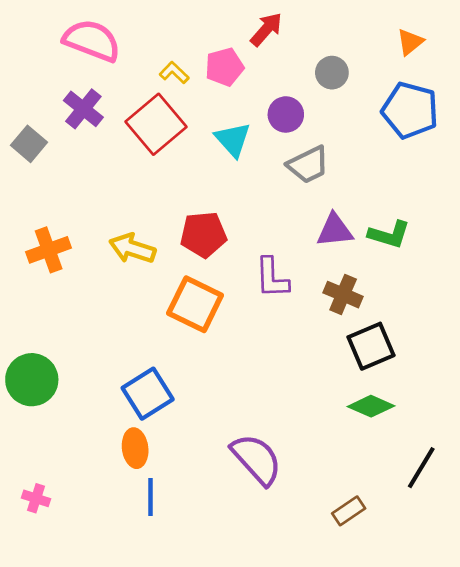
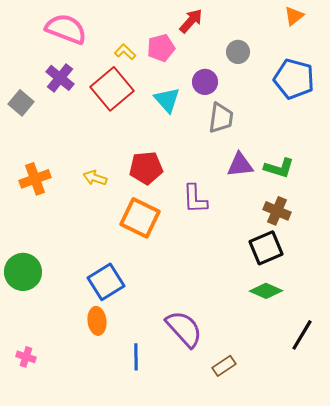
orange triangle: (410, 42) -> (294, 16), moved
gray trapezoid: (308, 165) -> (221, 118), turned -56
yellow arrow: (132, 248) -> (95, 178), size x0.7
brown cross: (343, 295) -> (277, 211), moved
blue line: (150, 497) -> (136, 357), moved
brown rectangle: (349, 511) -> (224, 366), moved

